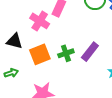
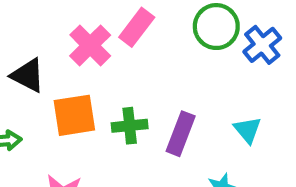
purple rectangle: (90, 52) -> (181, 134), turned -30

